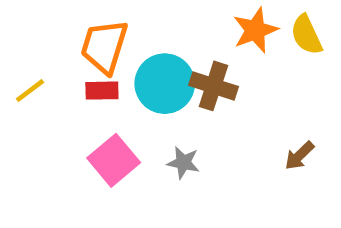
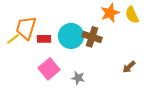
orange trapezoid: (104, 46) -> (26, 28), moved
gray star: (183, 163) -> (78, 78), moved

